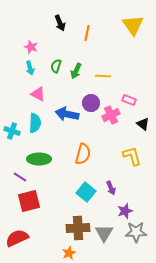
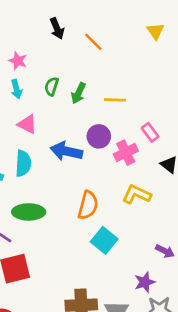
yellow triangle: (133, 25) -> (155, 31), size x0.6
orange line: (87, 33) -> (93, 42), turned -56
pink rectangle: (129, 100) -> (150, 132), turned 32
yellow L-shape: (132, 156) -> (137, 194), moved, turned -50
purple arrow: (111, 188) -> (165, 251), moved, turned -40
cyan square: (86, 192) -> (104, 240), moved

